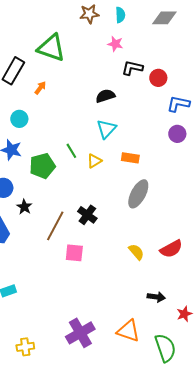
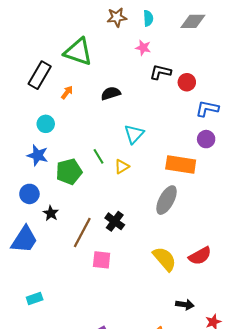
black semicircle: (105, 96) -> (111, 93), moved
orange rectangle: (130, 158) -> (181, 164), moved, size x1.6
yellow semicircle: (136, 252) -> (164, 259), size x1.5

